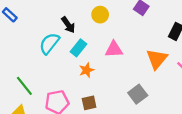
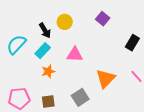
black arrow: (68, 25) -> (45, 31), moved
orange triangle: (157, 59) -> (106, 79), moved
gray square: (138, 94) -> (80, 97), moved

